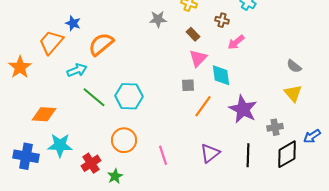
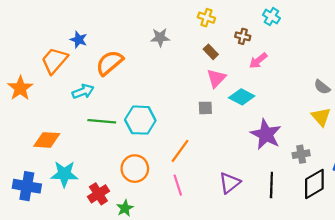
gray star: (158, 19) -> (160, 37), moved
cyan diamond: (221, 75) -> (242, 97), turned -55
green line: (94, 97) -> (102, 121), turned -35
orange line: (203, 106) -> (180, 151), moved

